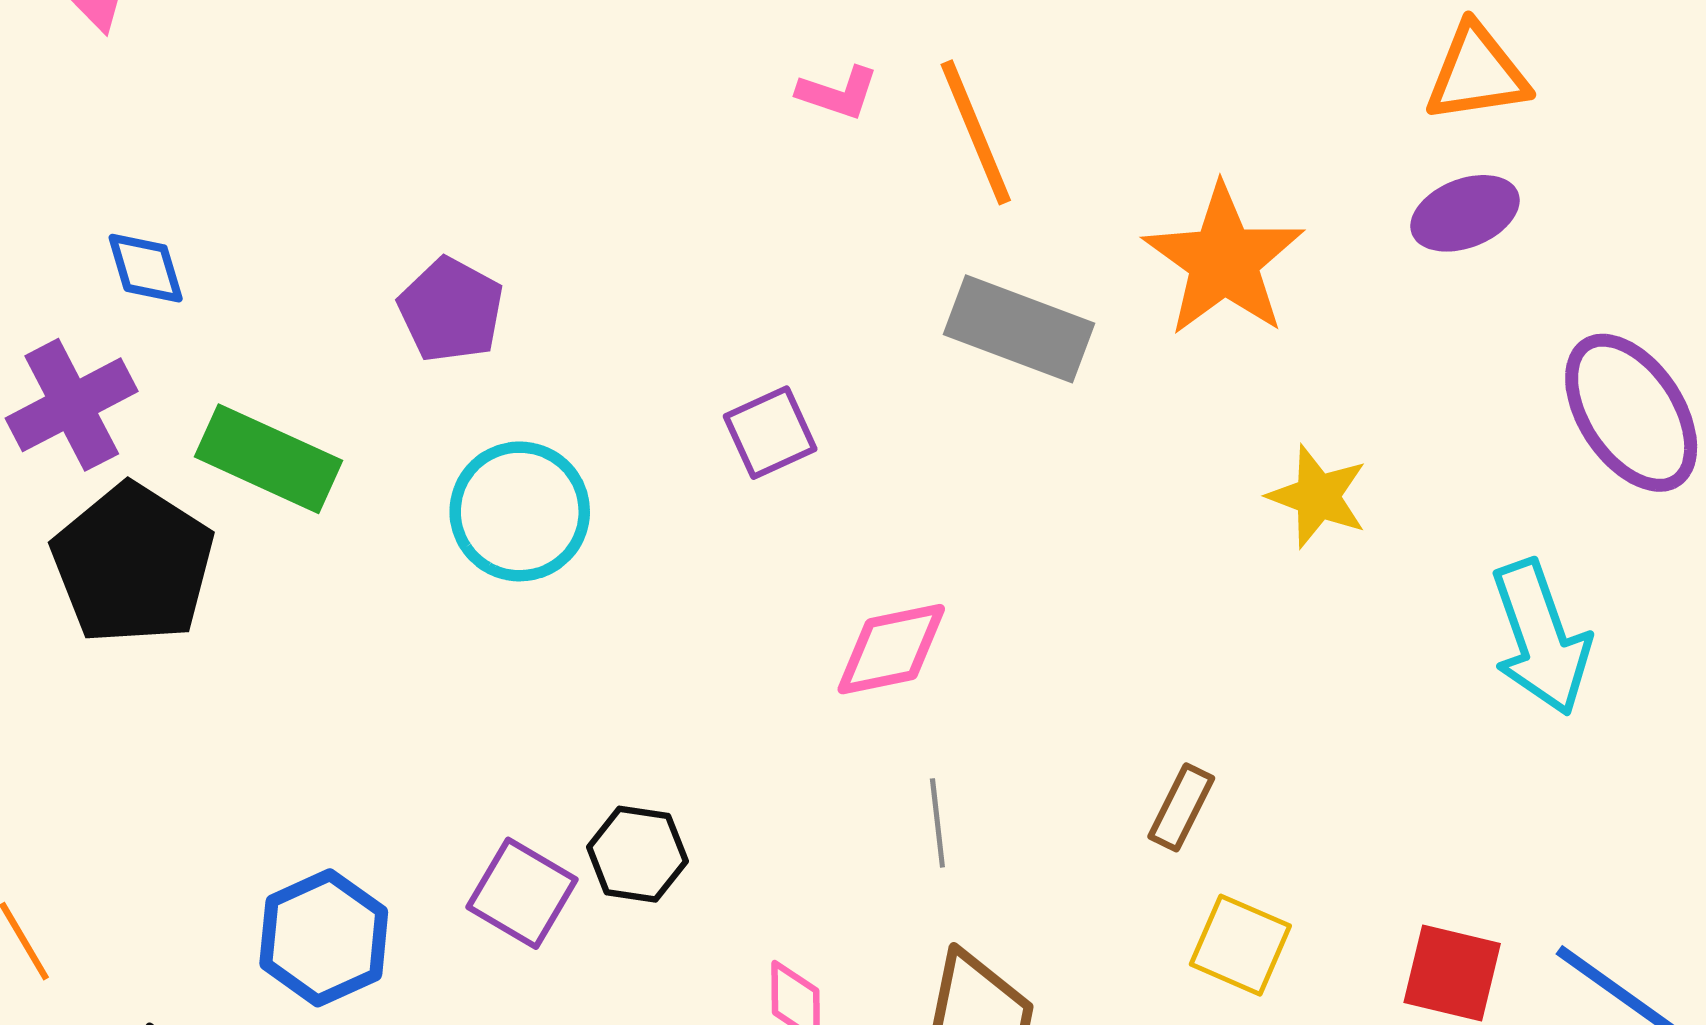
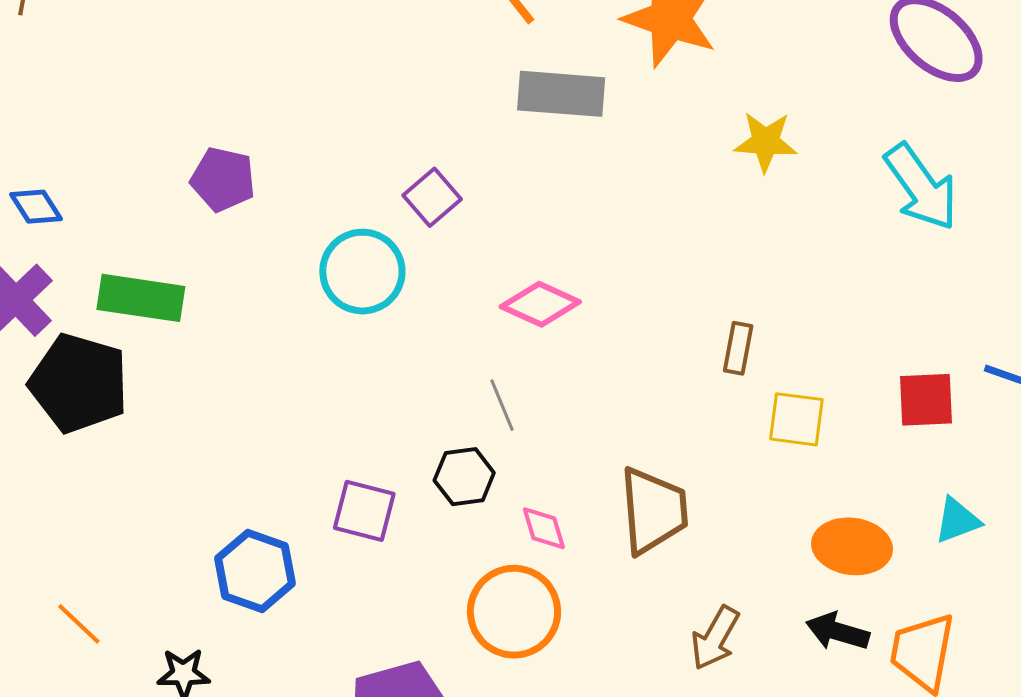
cyan circle: (520, 511) -> (362, 272), moved
pink diamond: (891, 649) -> (540, 304), turned 52
gray line: (937, 823) -> (502, 405), moved
black hexagon: (637, 854) -> (464, 477), moved

